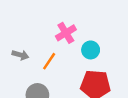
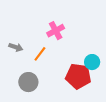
cyan circle: (91, 50) -> (92, 62), moved

